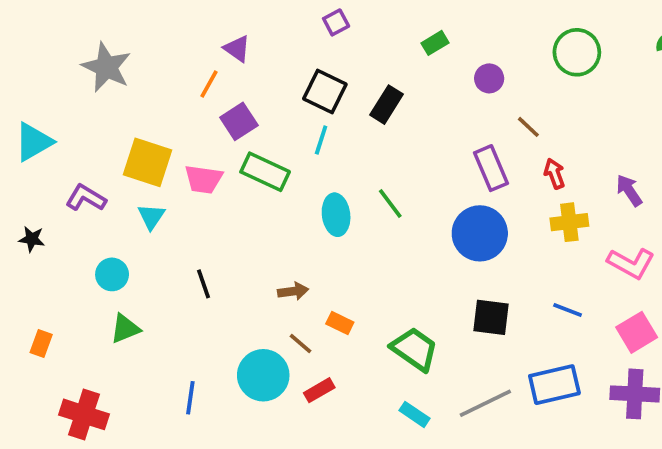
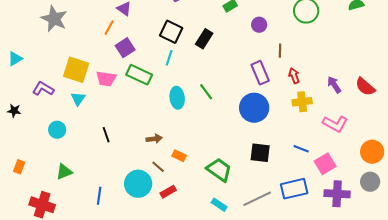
brown line: (528, 127) -> (280, 51), turned 48
cyan triangle: (34, 142) -> (15, 59), size x0.7
green triangle: (125, 329) -> (64, 172), moved
pink square: (637, 332) -> (325, 164), moved

